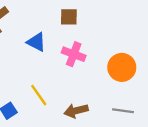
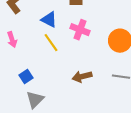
yellow line: (39, 95) -> (51, 43), moved

